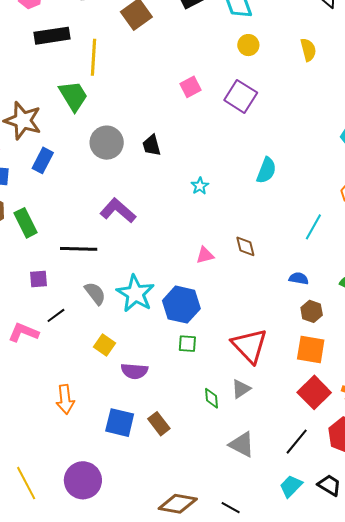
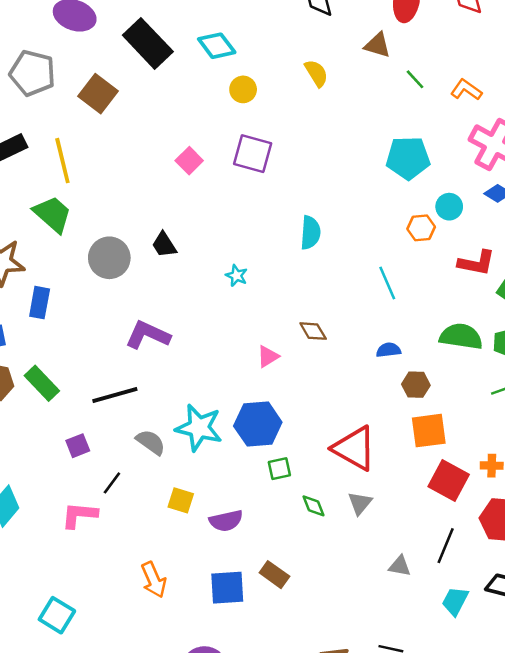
cyan line: (313, 227) -> (387, 283), turned -36
green diamond: (212, 398) -> (313, 506), moved
gray triangle: (242, 445) -> (400, 566), moved, size x0.7

